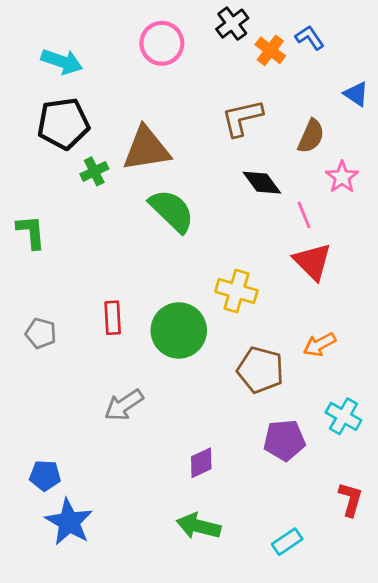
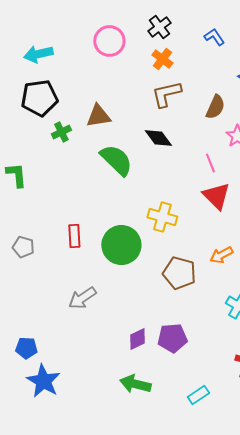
orange cross: (270, 50) -> (162, 59), moved
cyan arrow: (62, 62) -> (38, 54), turned 148
brown triangle: (146, 149) -> (98, 116), size x0.7
black diamond: (262, 183) -> (158, 138), moved
purple pentagon: (284, 440) -> (172, 338), moved

